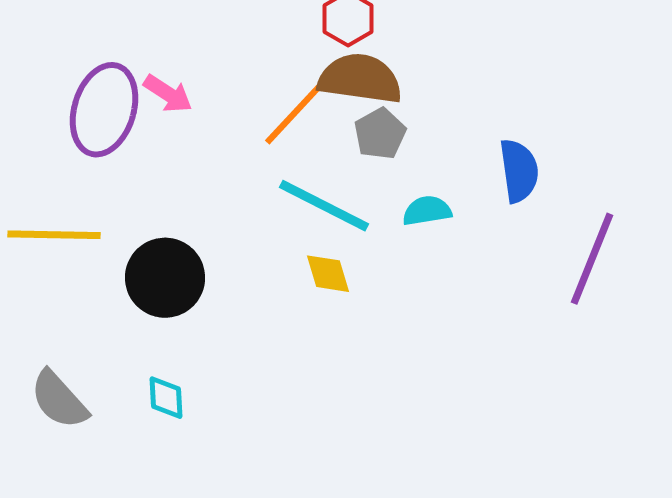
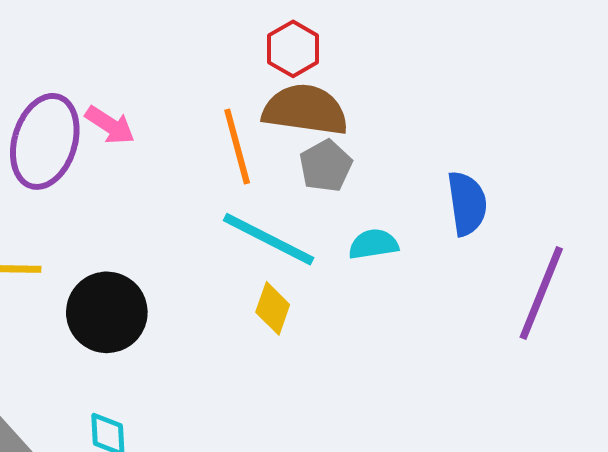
orange line: (293, 115) -> (237, 147), turned -58
yellow diamond: (328, 274) -> (273, 308), turned 36

